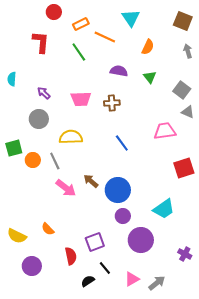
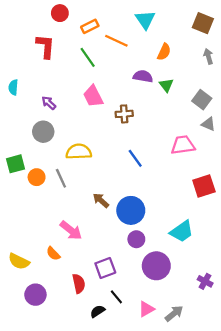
purple semicircle: (119, 71) -> (143, 76), moved
pink trapezoid: (81, 99) -> (93, 96), moved, turned 65
pink arrow: (66, 188) -> (71, 230), moved

